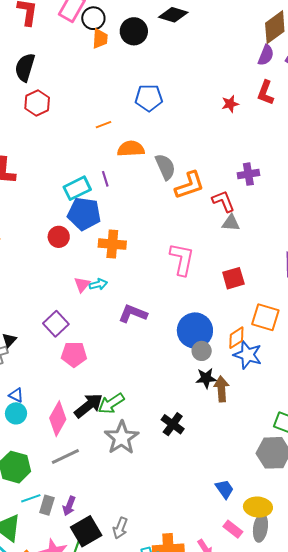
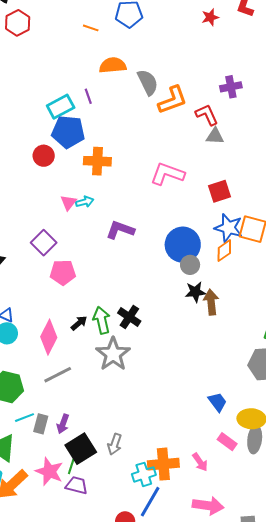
orange line: (103, 125) -> (91, 28), moved, turned 42
pink L-shape: (182, 259) -> (167, 174), turned -80
blue star: (248, 355) -> (228, 228), moved
green arrow: (111, 403) -> (102, 320), turned 112
black arrow: (88, 406) -> (79, 323), size x0.6
black cross: (173, 424) -> (129, 317), moved

